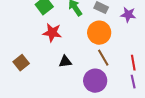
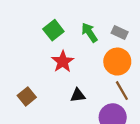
red star: (52, 33) -> (63, 62), turned 30

